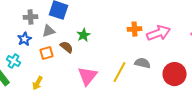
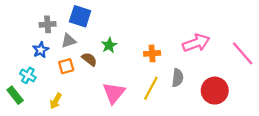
orange cross: (134, 29) -> (152, 53), moved
gray semicircle: (142, 63) -> (178, 78), turned 84

